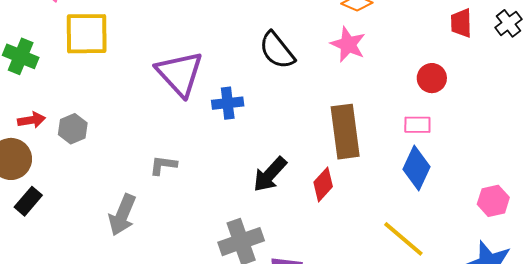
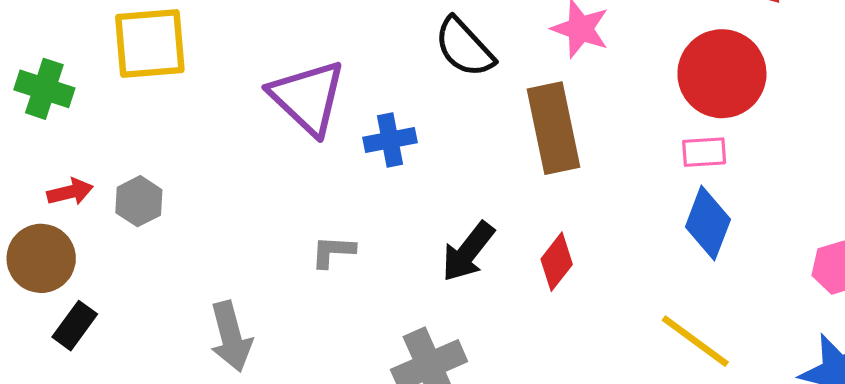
red circle: (432, 78) -> (722, 74), size x1.8
brown rectangle: (345, 132) -> (553, 128), moved
gray L-shape: (163, 165) -> (333, 251), moved
gray arrow: (122, 215) -> (231, 336), turned -33

